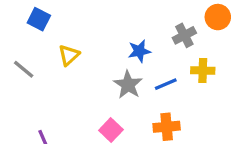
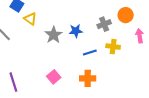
yellow triangle: (69, 55) -> (30, 19), moved, turned -48
gray star: (128, 85) -> (54, 35), moved

